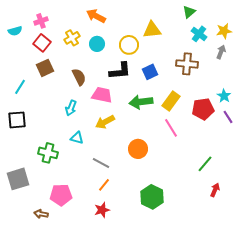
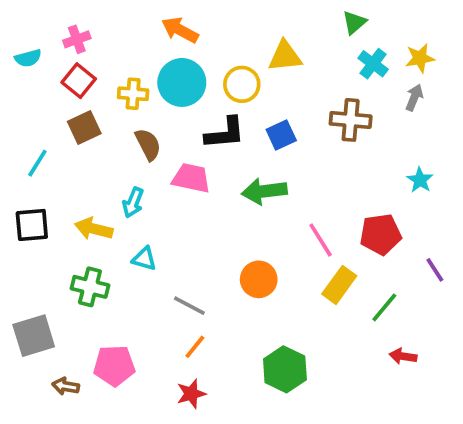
yellow cross: (72, 38) -> (133, 94), moved, turned 35
cyan circle: (97, 44) -> (182, 82), size x1.6
yellow rectangle: (171, 101) -> (339, 285), moved
red pentagon: (203, 109) -> (381, 234), moved
purple line: (228, 117) -> (435, 270), moved
yellow arrow: (105, 122) -> (94, 229), moved, turned 42
red arrow: (215, 190) -> (403, 356), turned -104
brown arrow: (41, 214) -> (66, 386), moved

